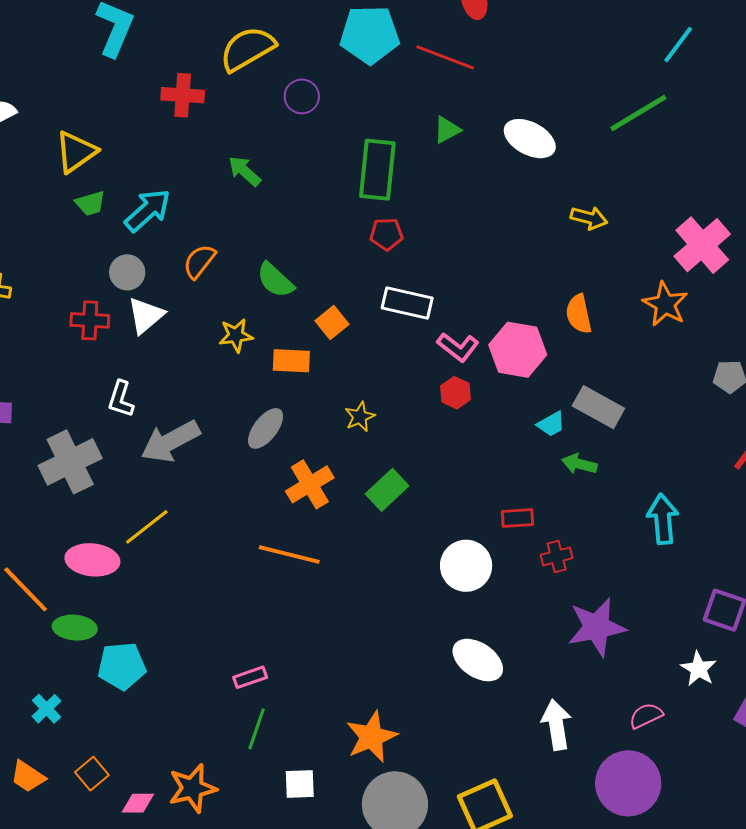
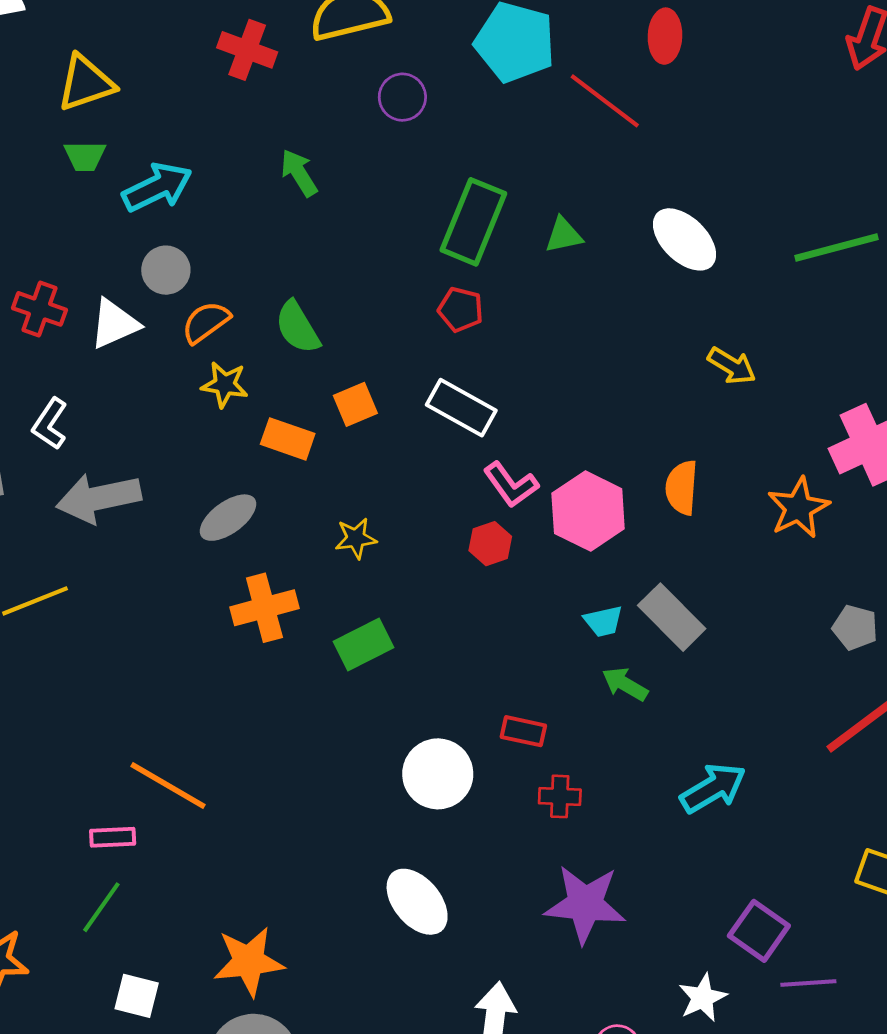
green triangle: (447, 130) -> (564, 235), moved
orange semicircle: (199, 261) -> (206, 322), moved
gray circle: (127, 272) -> (166, 270), moved
cyan arrow: (663, 519) -> (713, 788), turned 48
orange line: (289, 554) -> (168, 785), moved

